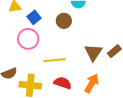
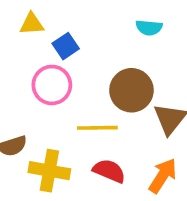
brown circle: (64, 21) -> (131, 90), moved, size x1.5

